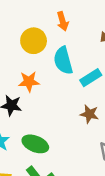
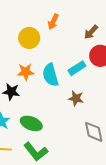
orange arrow: (63, 21) -> (53, 22), turned 42
cyan semicircle: (63, 61) -> (50, 75), moved

